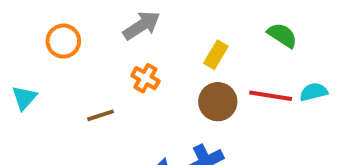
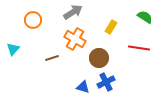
orange cross: (145, 78) -> (75, 39), size x1.5
brown circle: (218, 102) -> (99, 58), moved

